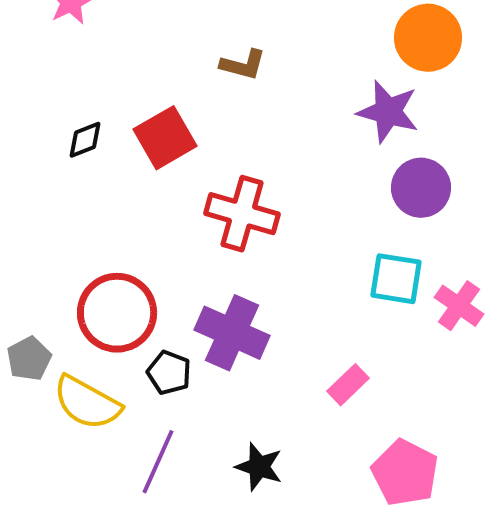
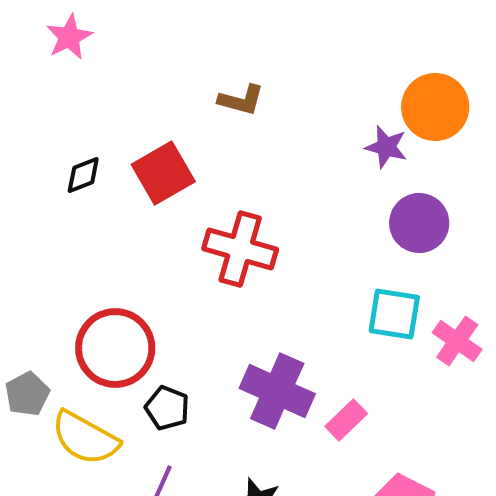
orange circle: (428, 38) -> (435, 107), moved
purple star: (388, 112) -> (386, 147), size x0.7
purple cross: (232, 333) -> (277, 391), moved

